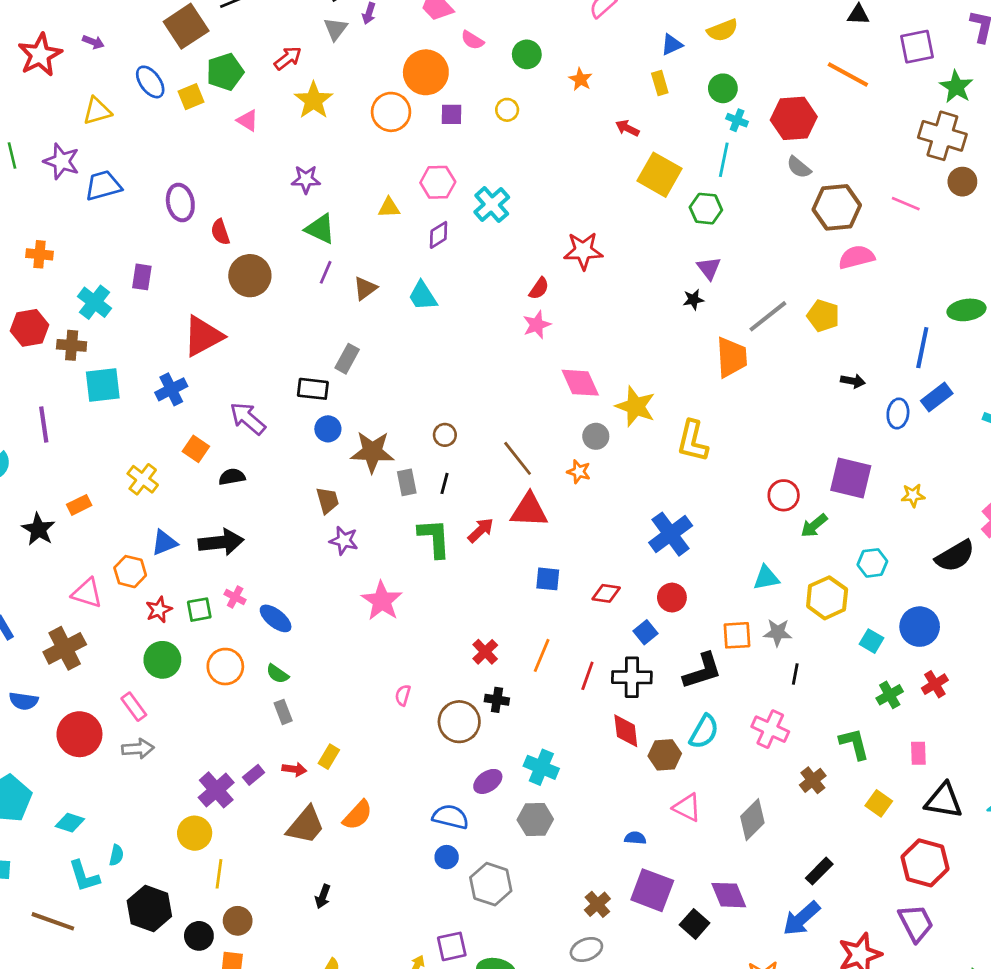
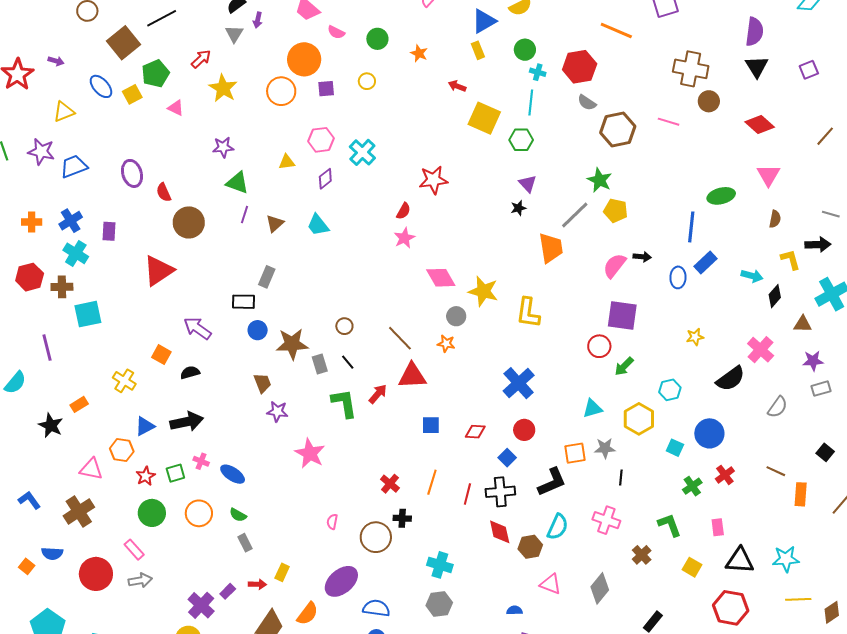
blue triangle: (672, 45) -> (484, 21), size x1.5
green star: (956, 87) -> (600, 180), moved
pink semicircle: (857, 257) -> (615, 266), moved, turned -32
blue cross: (171, 389) -> (71, 221), moved
purple square: (851, 478) -> (622, 315), moved
black line: (445, 483) -> (348, 362), turned -49
purple ellipse: (488, 781) -> (341, 581), moved, size x1.6

